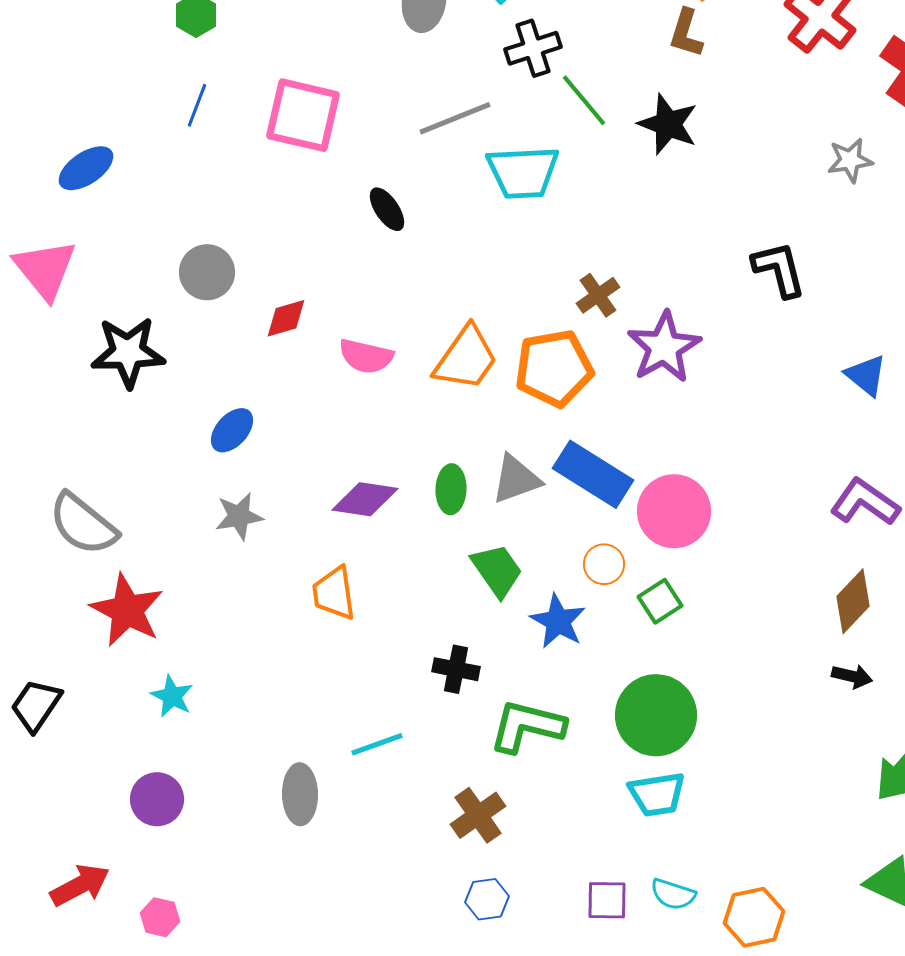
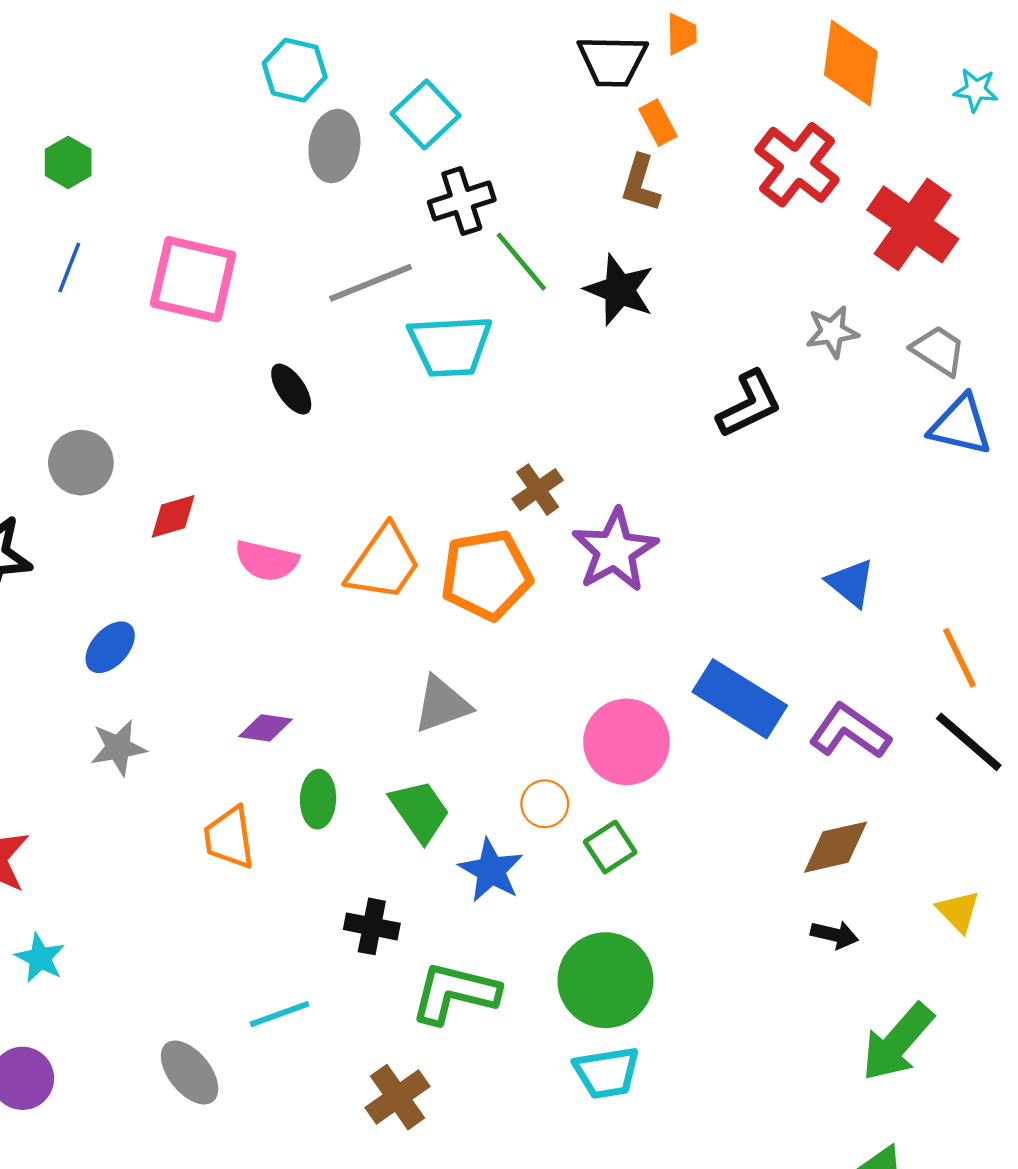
black L-shape: (779, 269) -> (749, 404), moved, turned 78
blue rectangle: (593, 474) -> (740, 699), moved
green ellipse: (451, 489) -> (318, 799), moved
purple diamond: (365, 499) -> (265, 728), size x0.7
brown diamond: (853, 601) -> (836, 847), turned 34
gray ellipse: (300, 794) -> (190, 1072), turned -38

